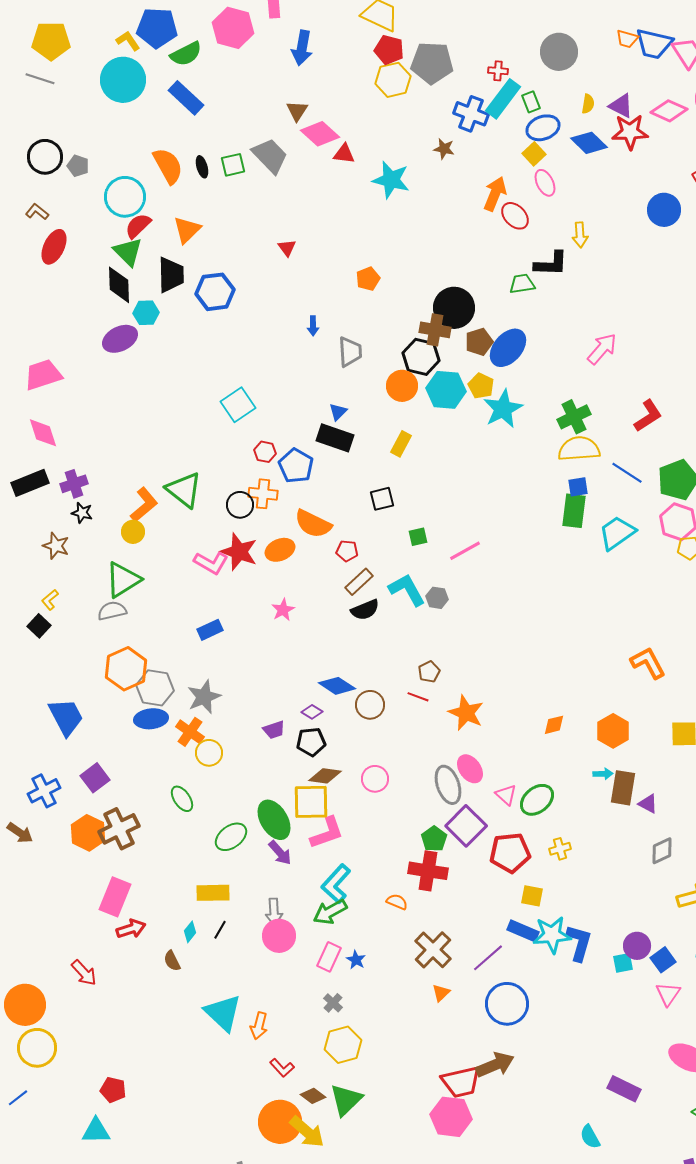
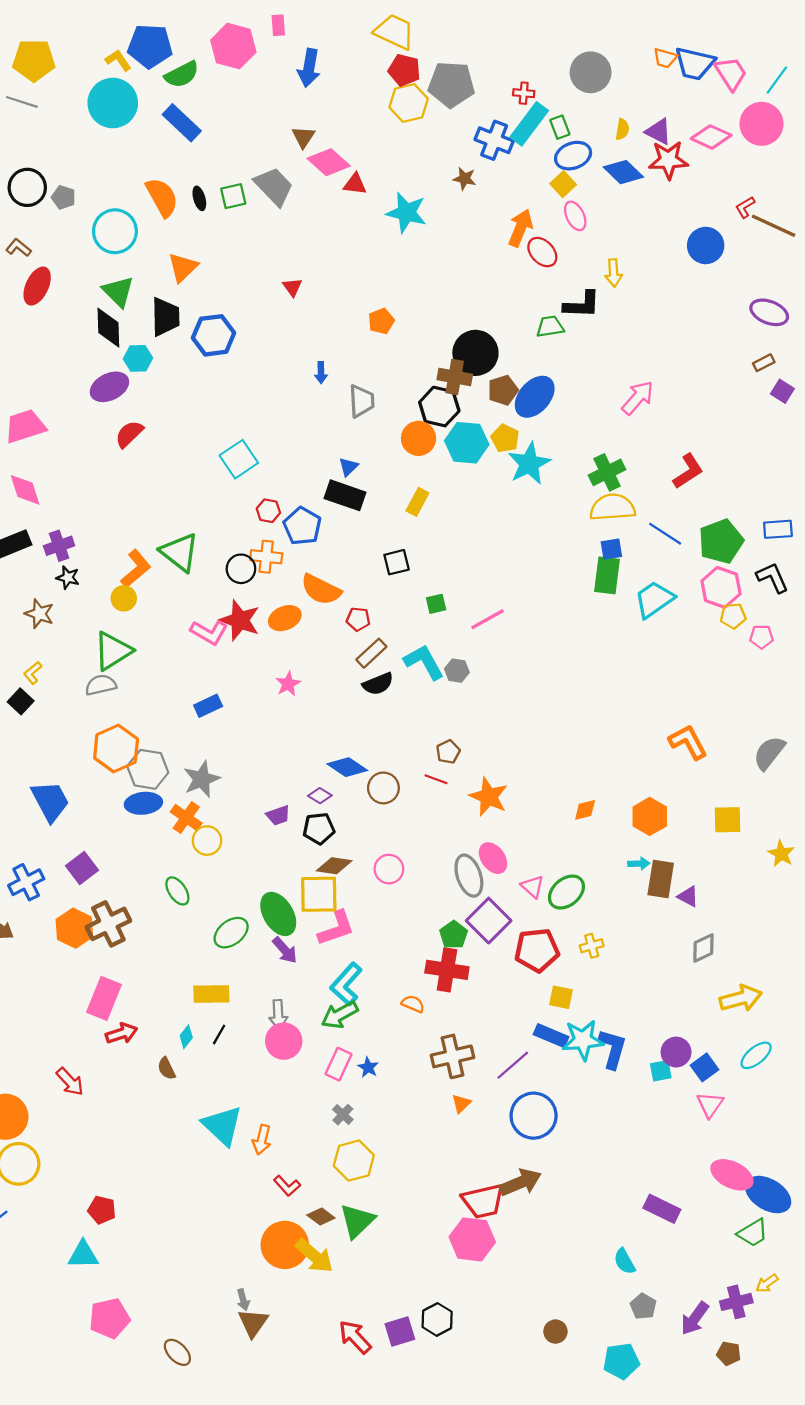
red semicircle: (138, 226) -> (129, 434), moved
brown cross: (433, 950) -> (452, 1056), turned 33

